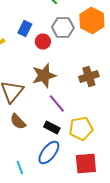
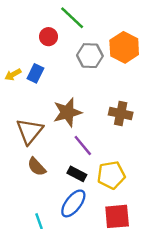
blue rectangle: (25, 28) -> (35, 73), moved
red circle: (43, 42) -> (48, 37), moved
brown cross: (89, 76) -> (121, 114), turned 30

